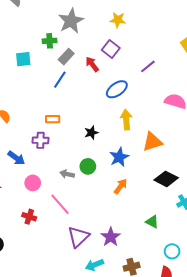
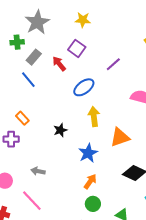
blue line: (60, 80) -> (28, 80), turned -72
orange rectangle: (53, 119) -> (22, 118), turned 48
green circle: (88, 166) -> (93, 204), moved

